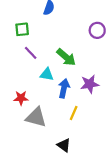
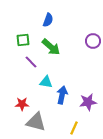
green arrow: (66, 57) -> (51, 47), moved
purple star: (90, 84) -> (88, 102), moved
yellow line: (74, 113) -> (74, 128), moved

